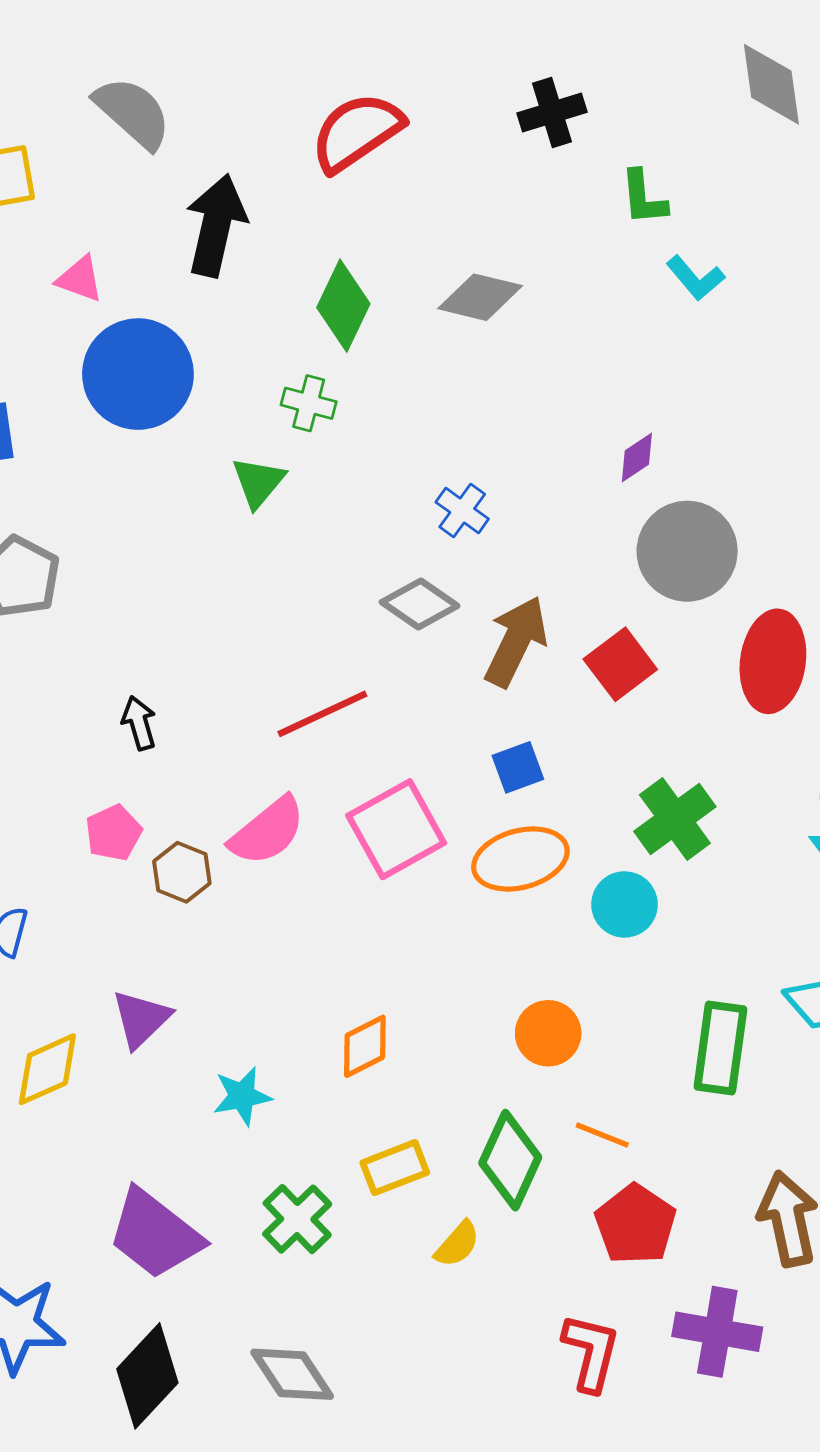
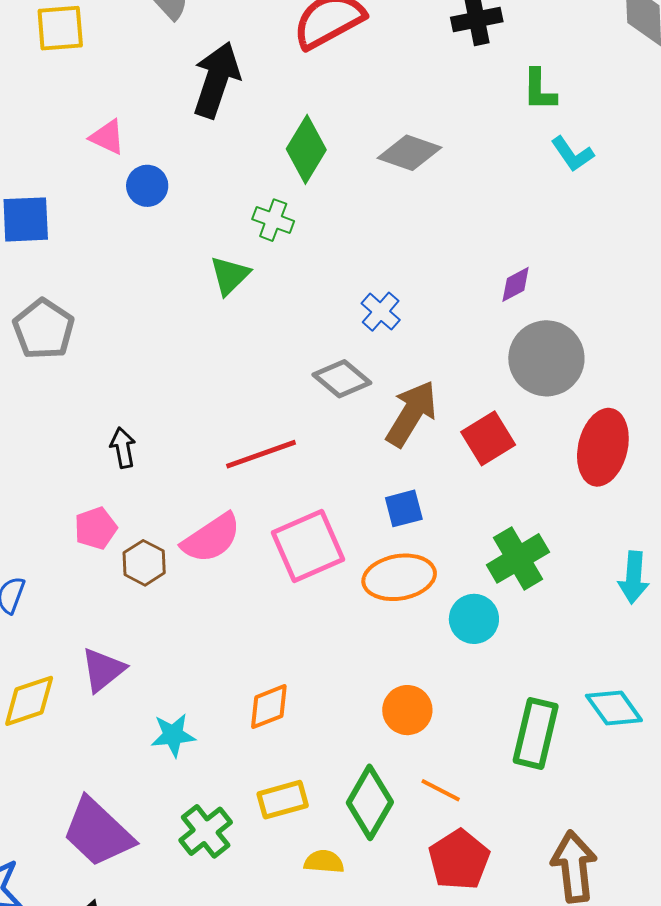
pink triangle: (80, 279) -> (107, 137), moved
blue circle: (138, 374) -> (147, 186), size x0.5
yellow semicircle: (457, 1244) -> (324, 862), turned -132

